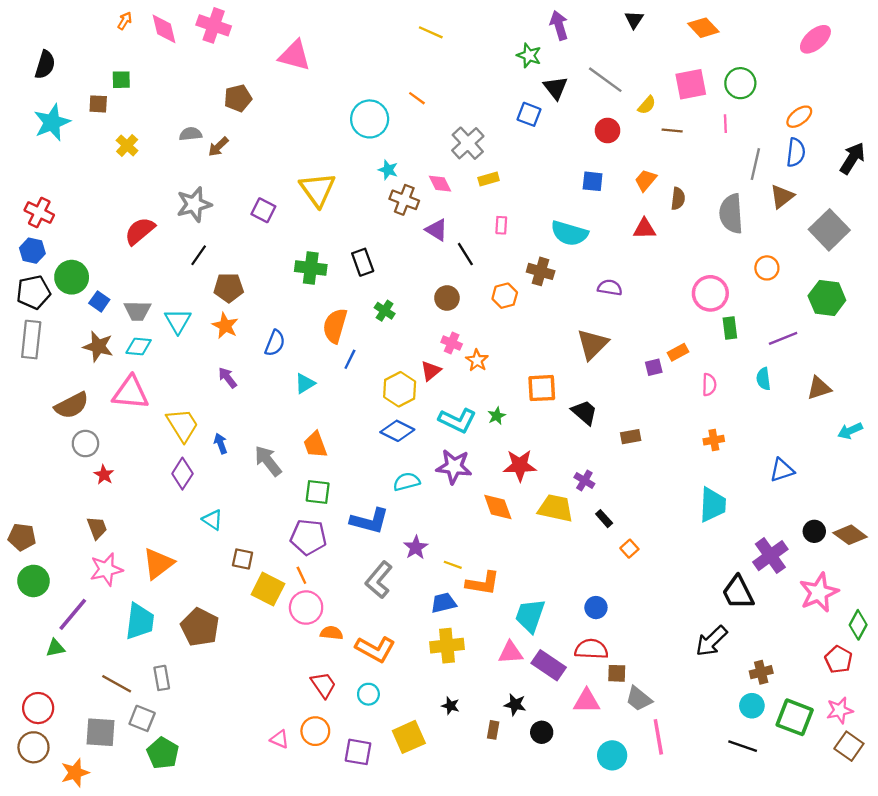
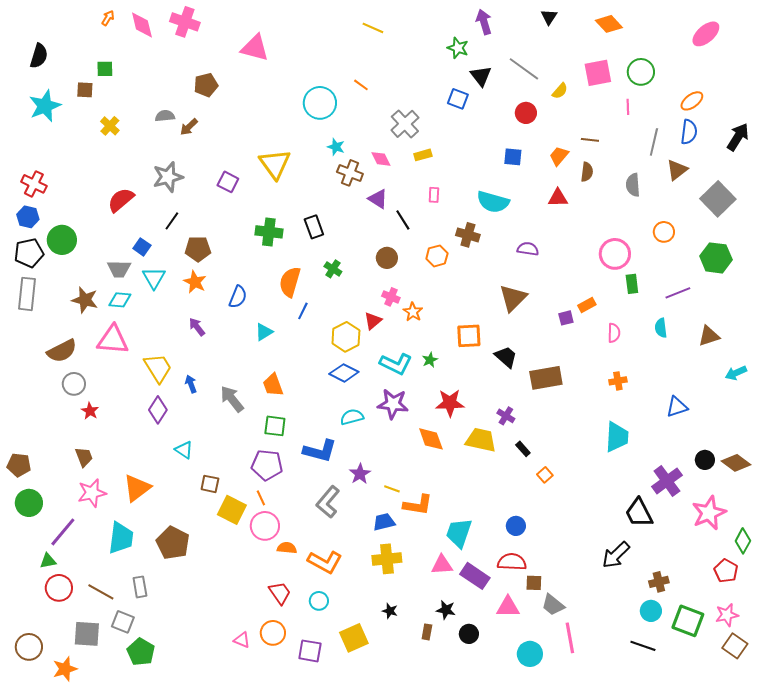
brown line: (672, 131) -> (590, 140), moved
gray semicircle: (731, 214) -> (633, 185), size x0.7
blue square: (99, 301) -> (142, 247), moved
brown rectangle: (631, 437) -> (546, 378), size x1.8
red circle: (38, 708) -> (59, 588), moved

